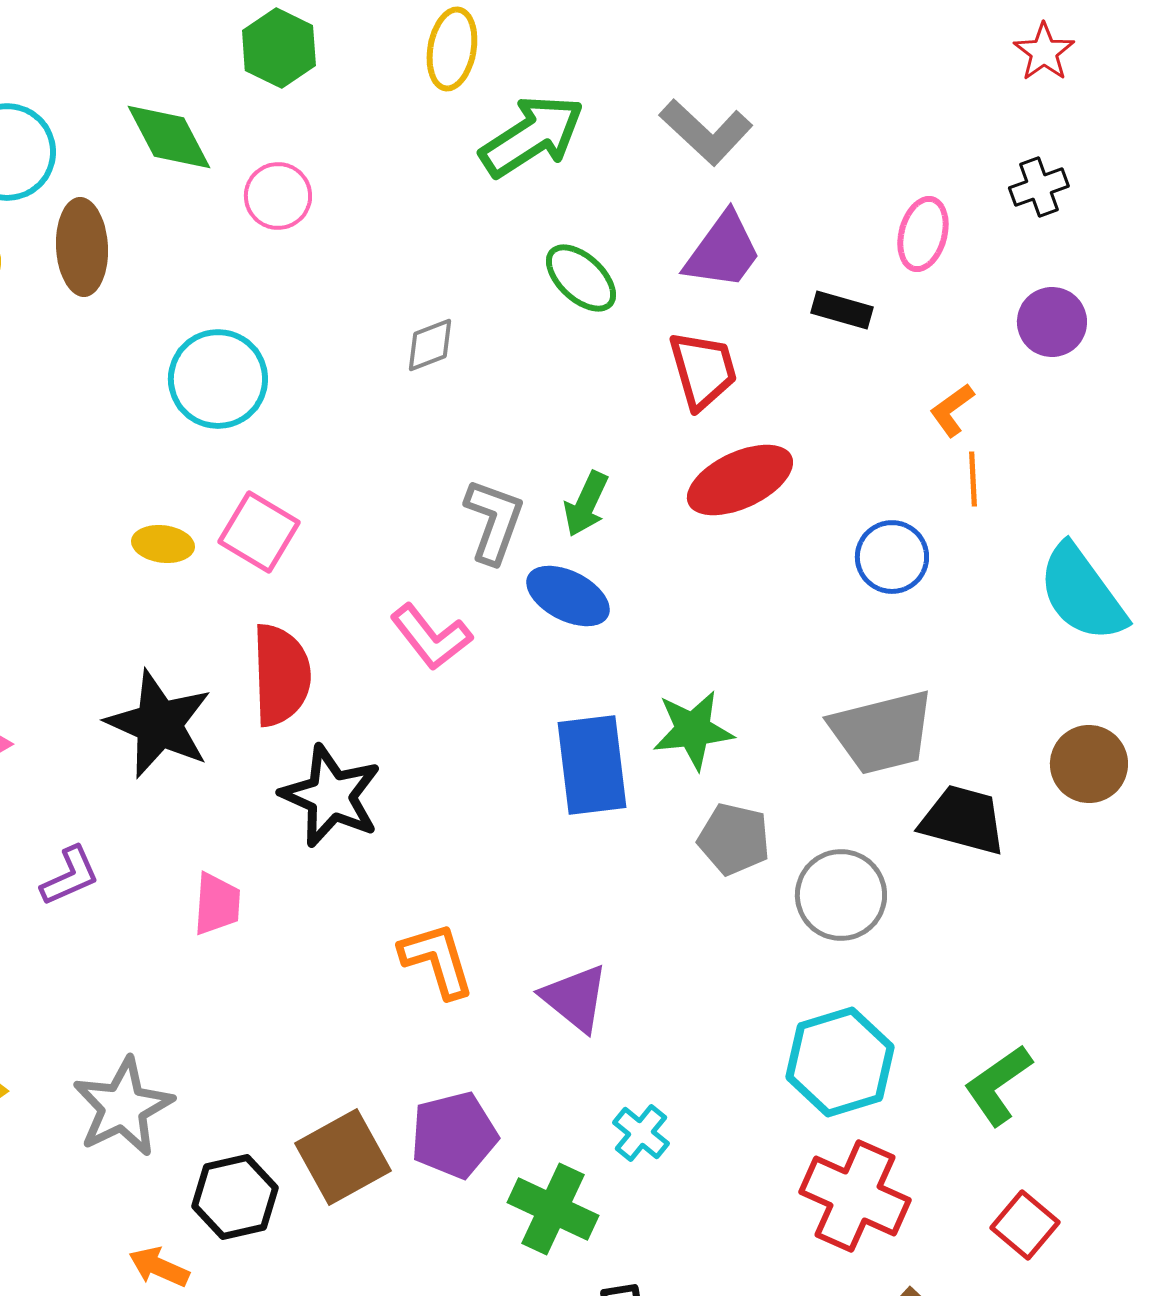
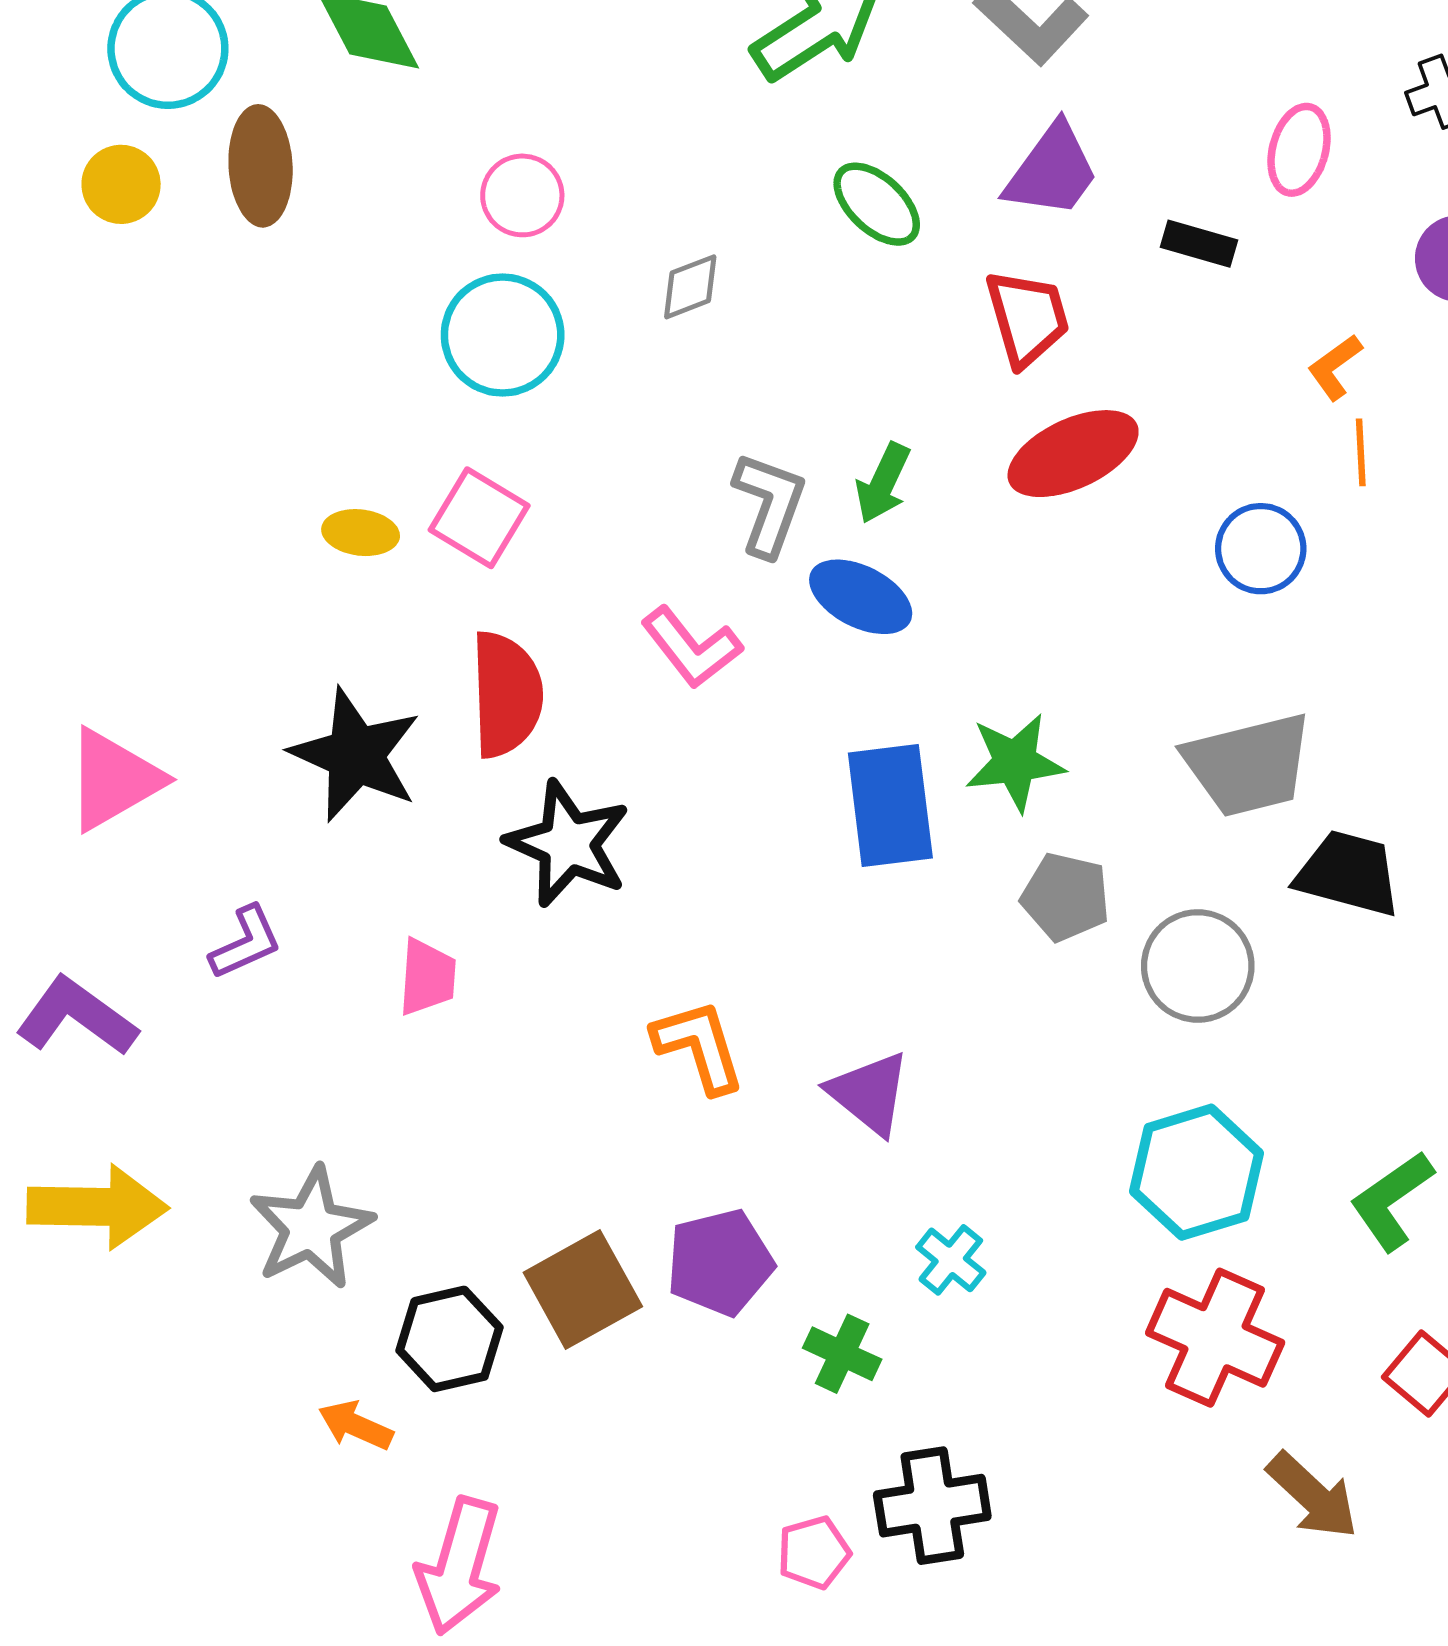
pink circle: (278, 196) -> (522, 195), moved
cyan circle: (218, 379) -> (503, 335), moved
green cross: (553, 1209) -> (842, 1354), size x0.7

